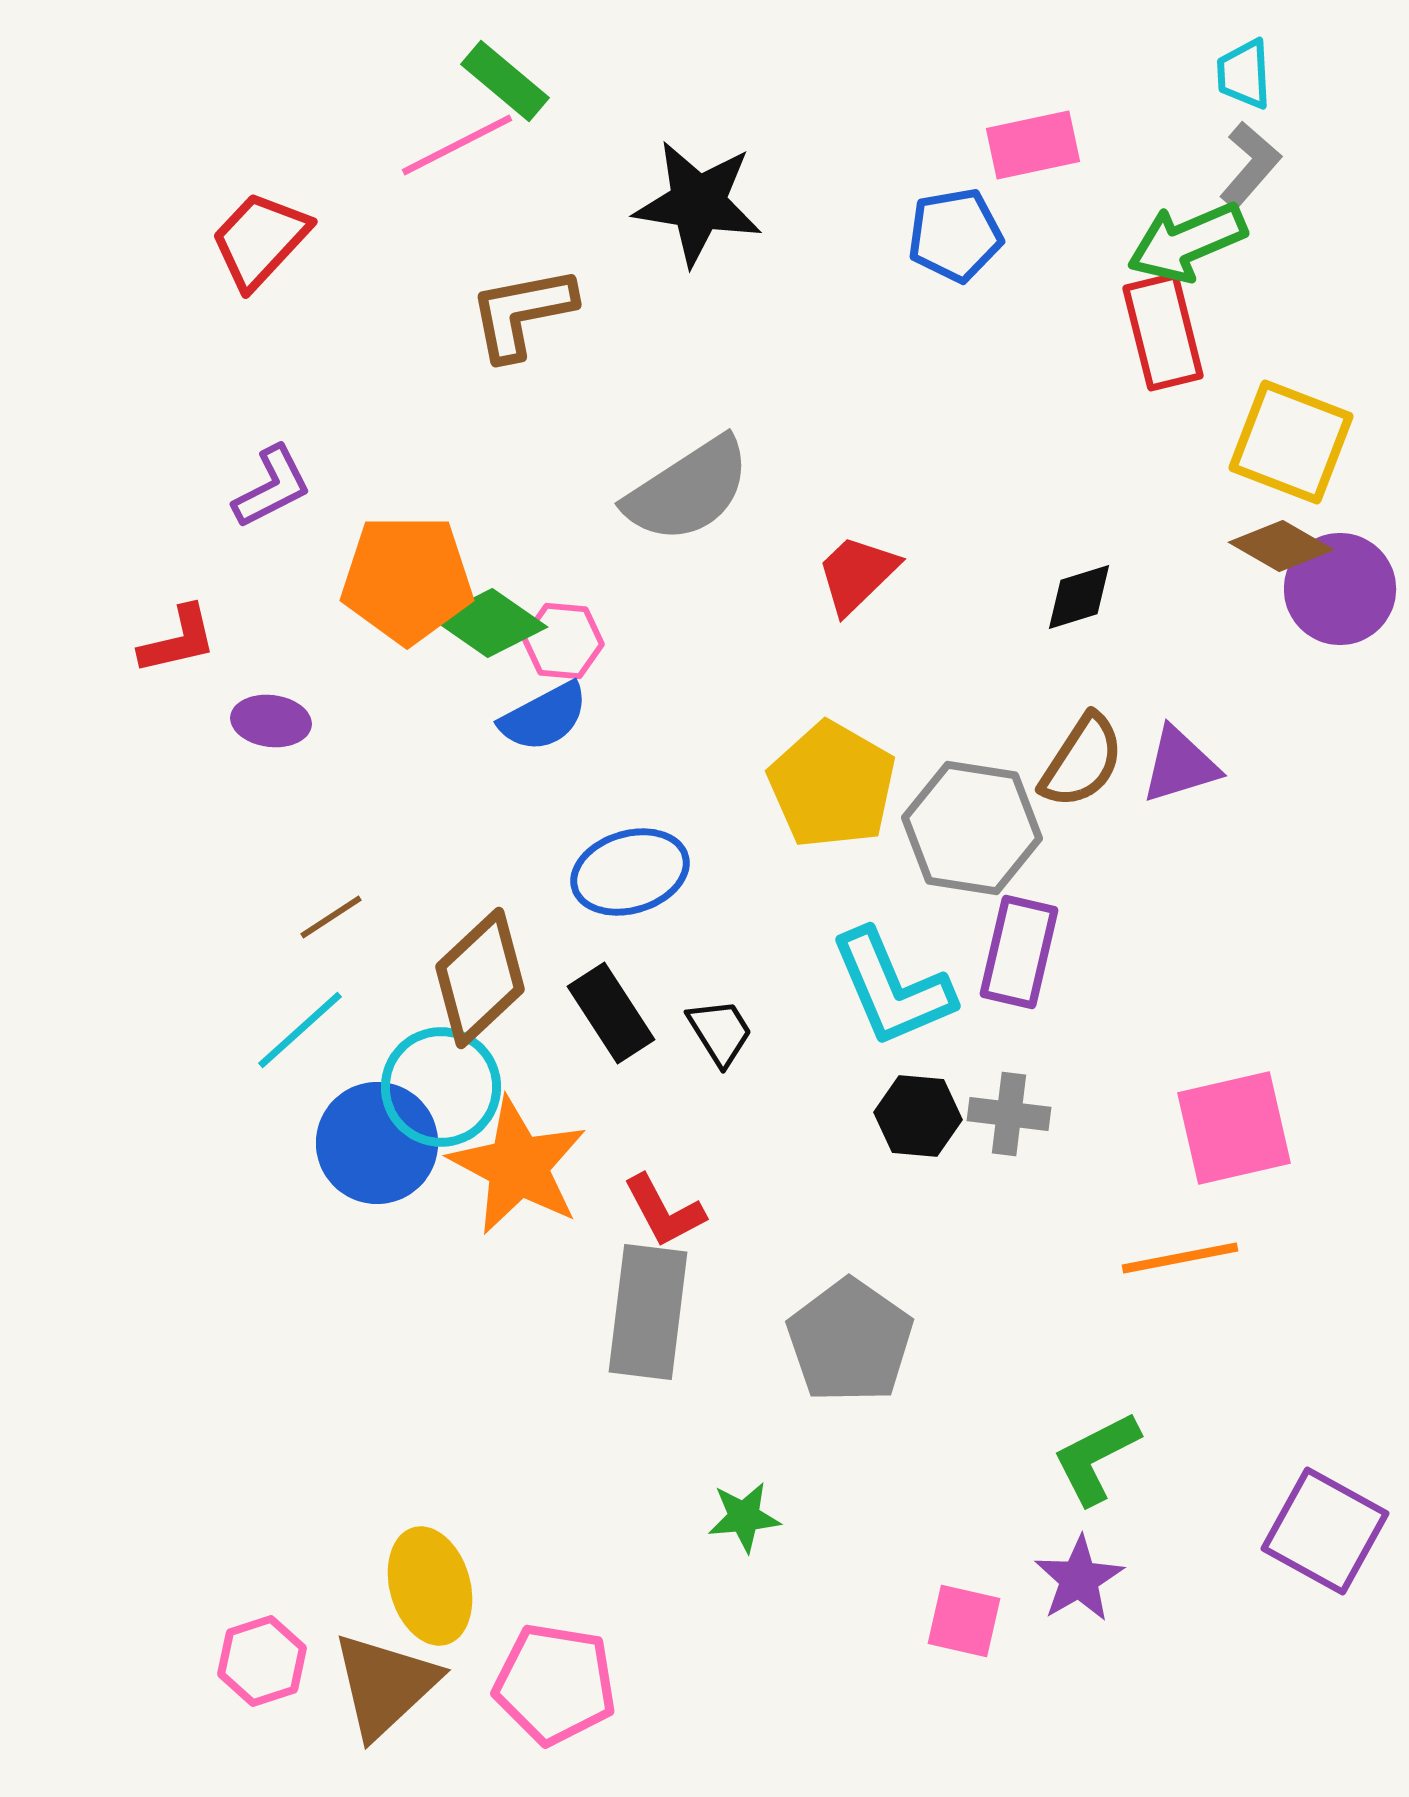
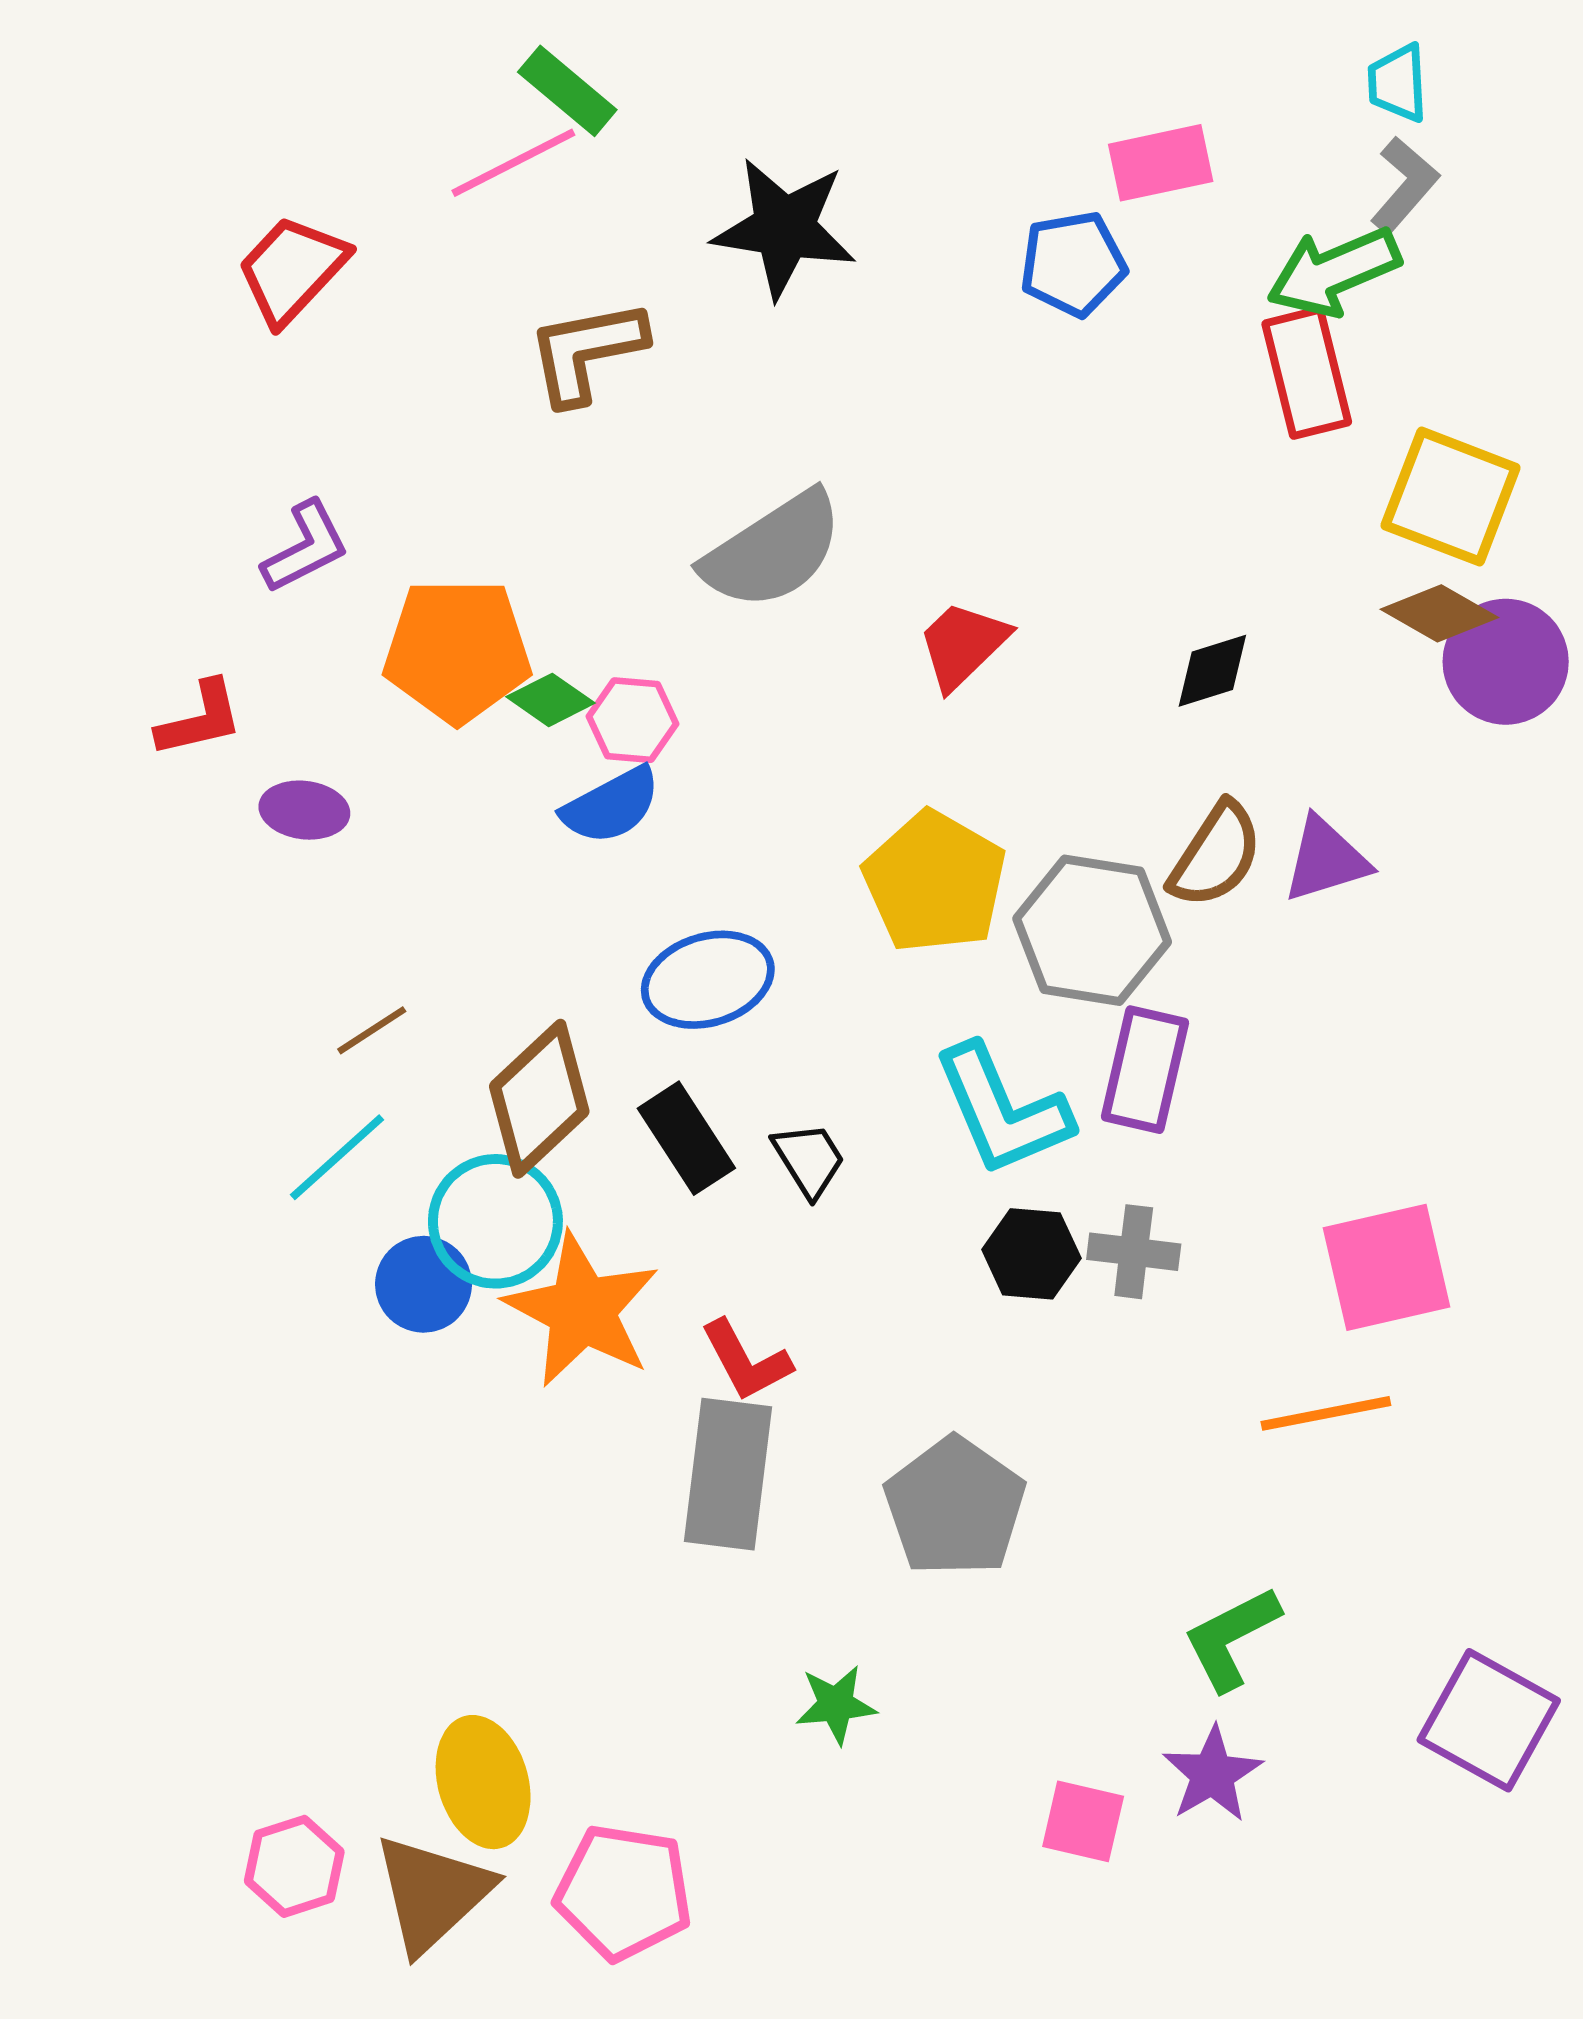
green diamond: (490, 623) -> (550, 700), size x0.7
blue circle: (377, 1143) -> (423, 1284), size x0.7

